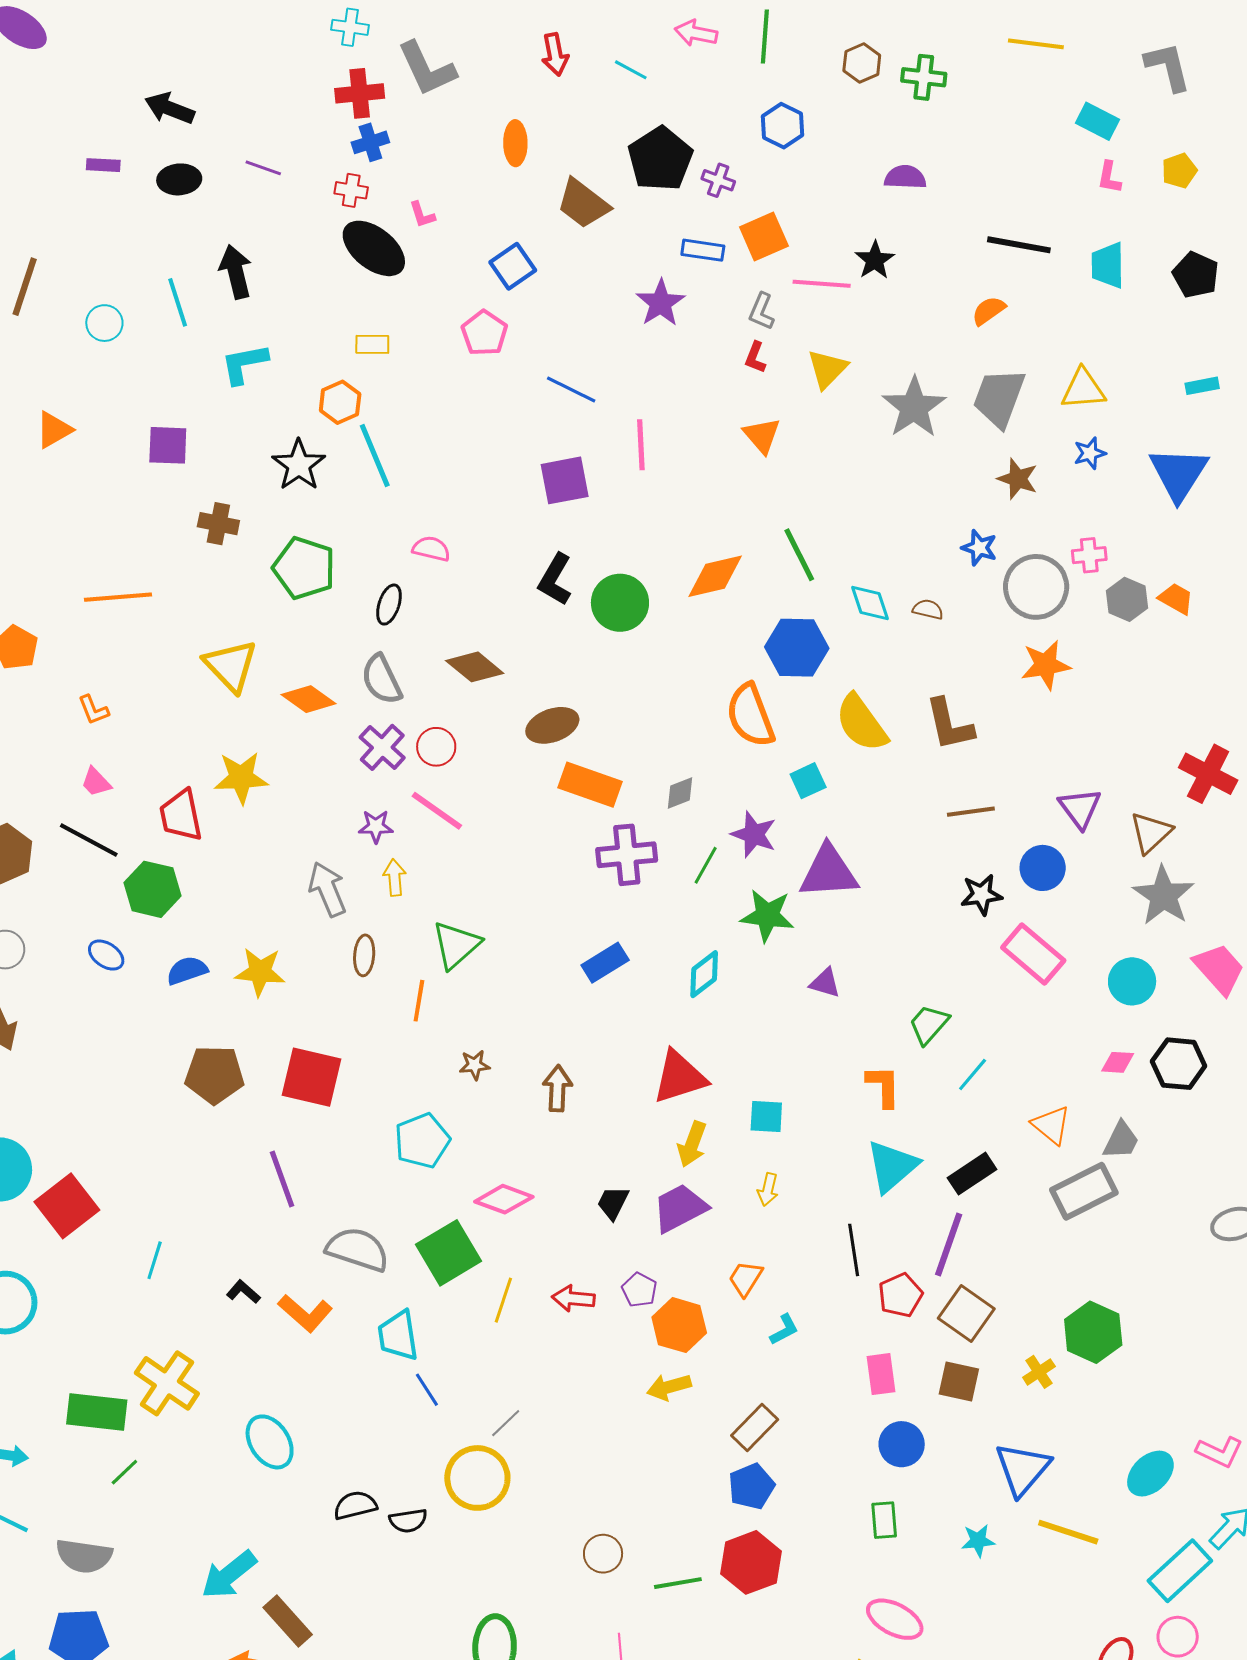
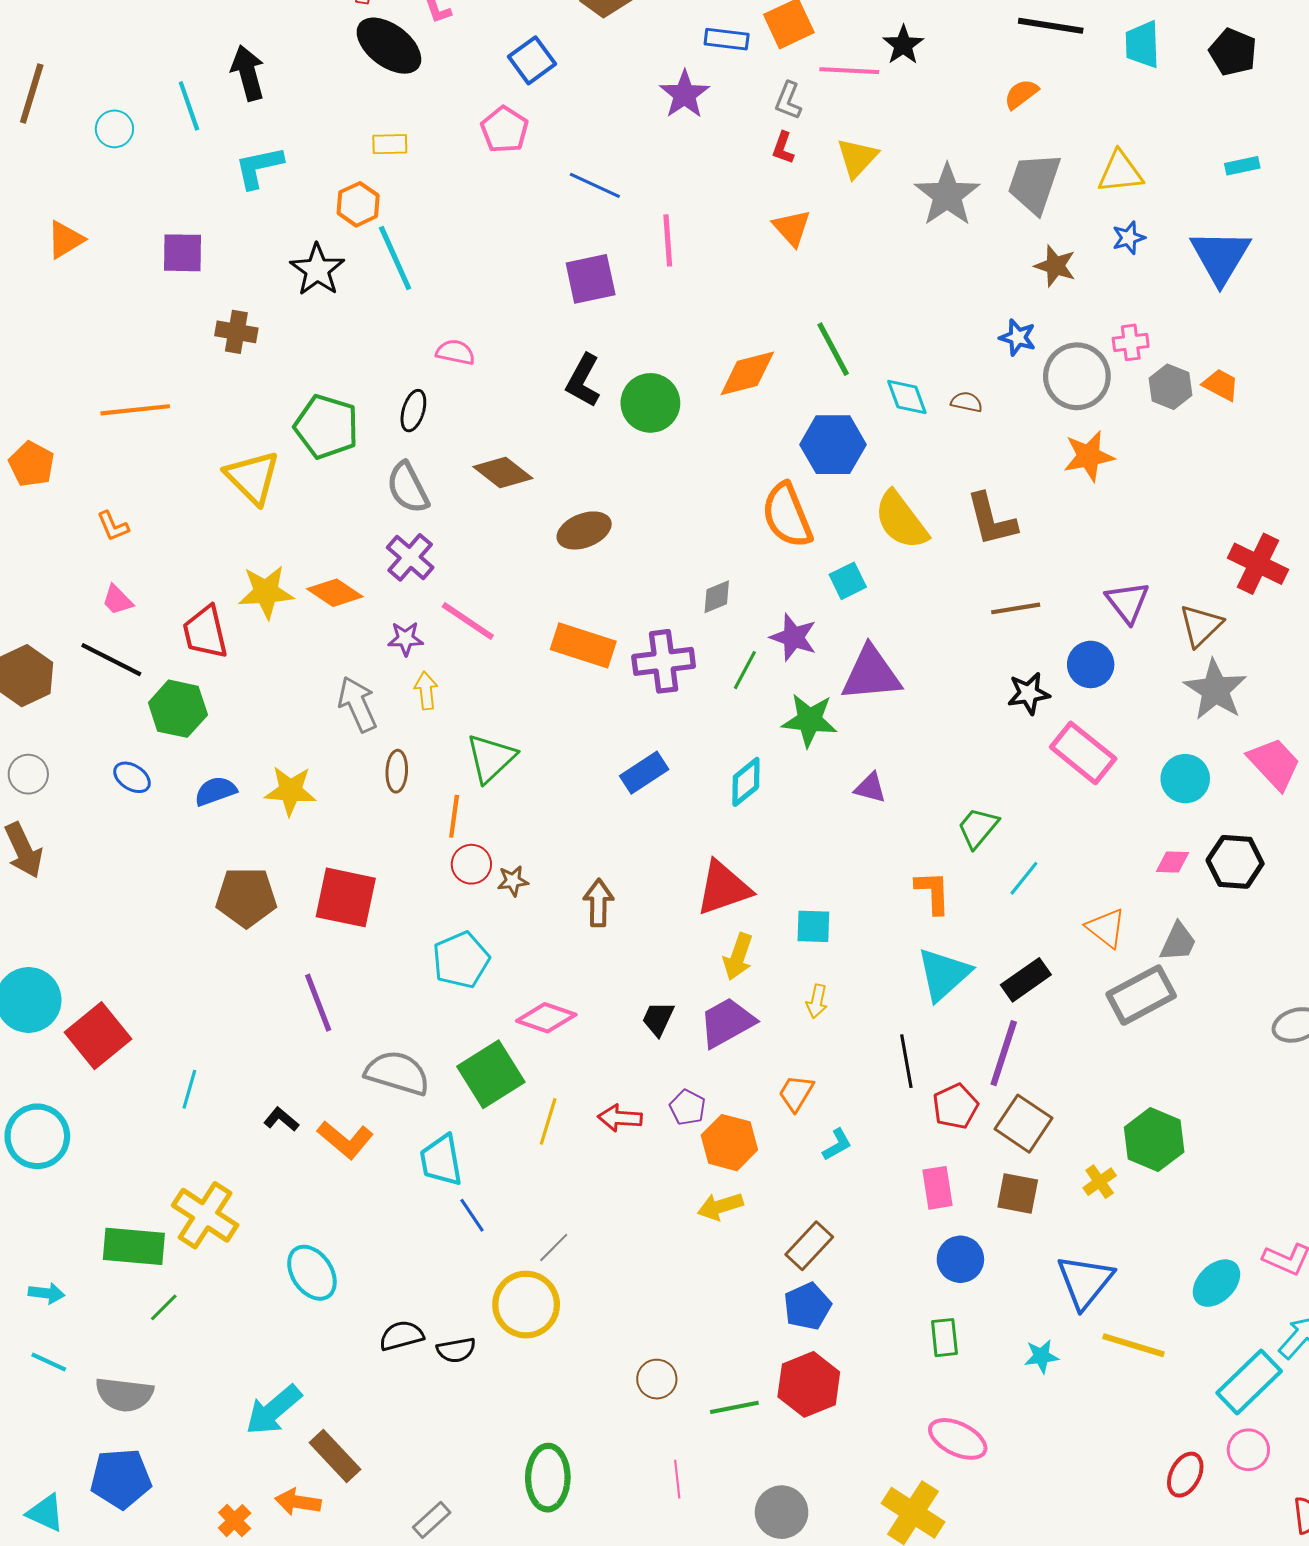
green pentagon: (304, 568) -> (326, 427), moved
orange diamond: (308, 699) -> (335, 593), moved
red circle: (436, 747) -> (471, 864), moved
orange rectangle: (590, 785) -> (583, 645), moved

